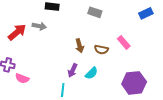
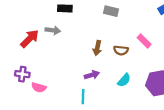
brown arrow: (80, 46) -> (97, 48), turned 32
purple arrow: (73, 70) -> (92, 75), turned -128
cyan semicircle: (91, 73) -> (124, 80), moved

